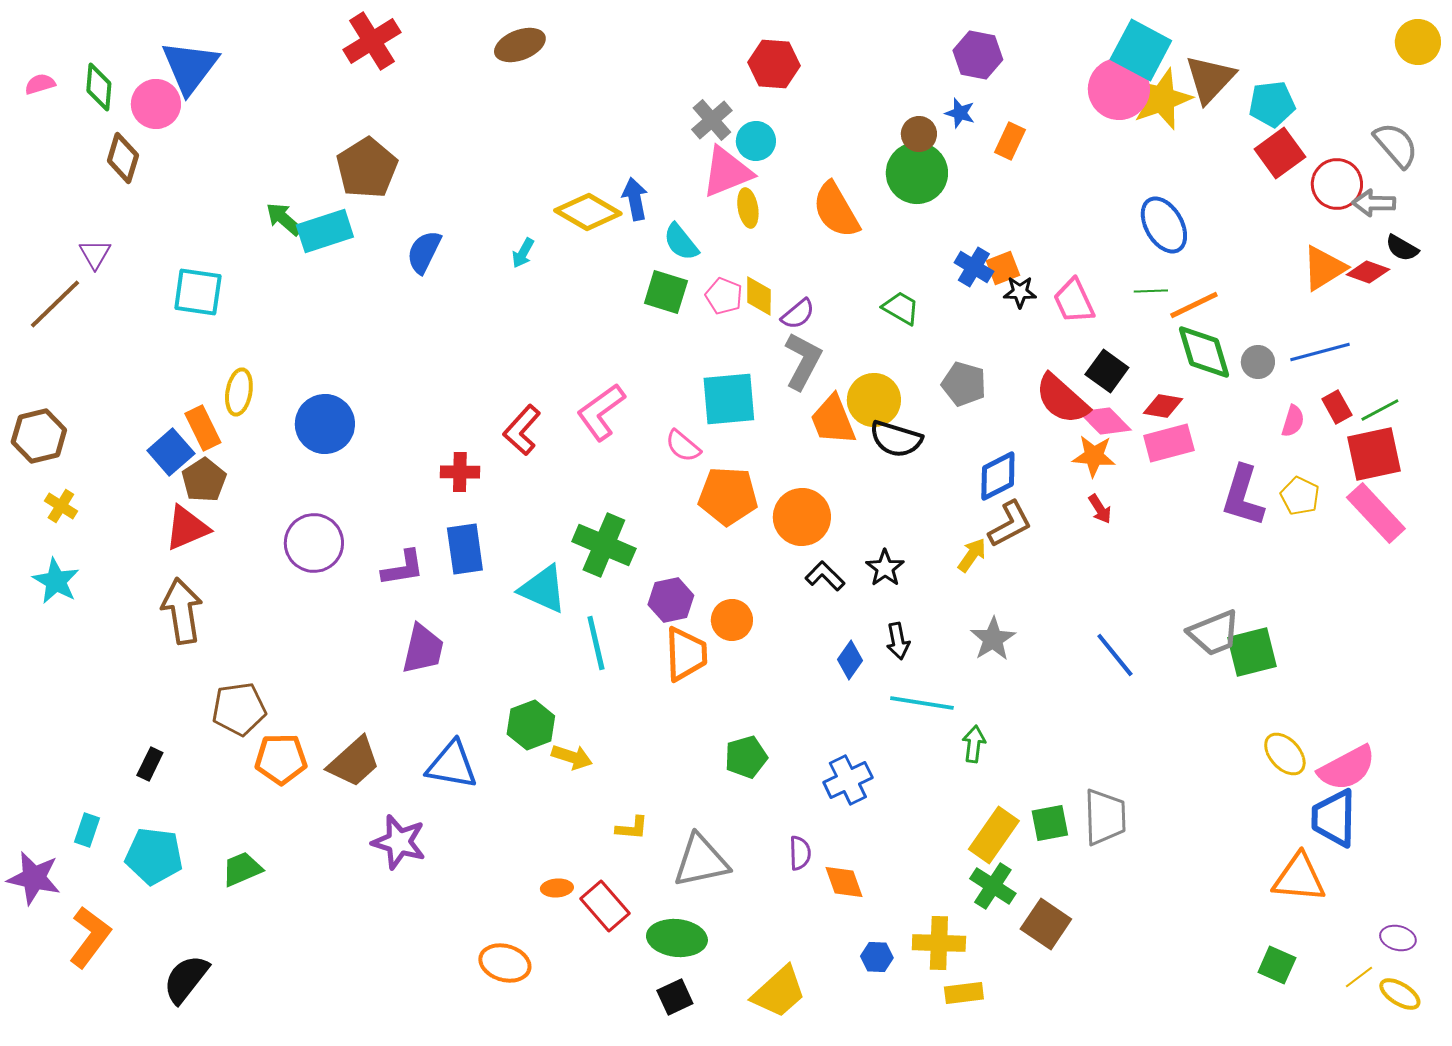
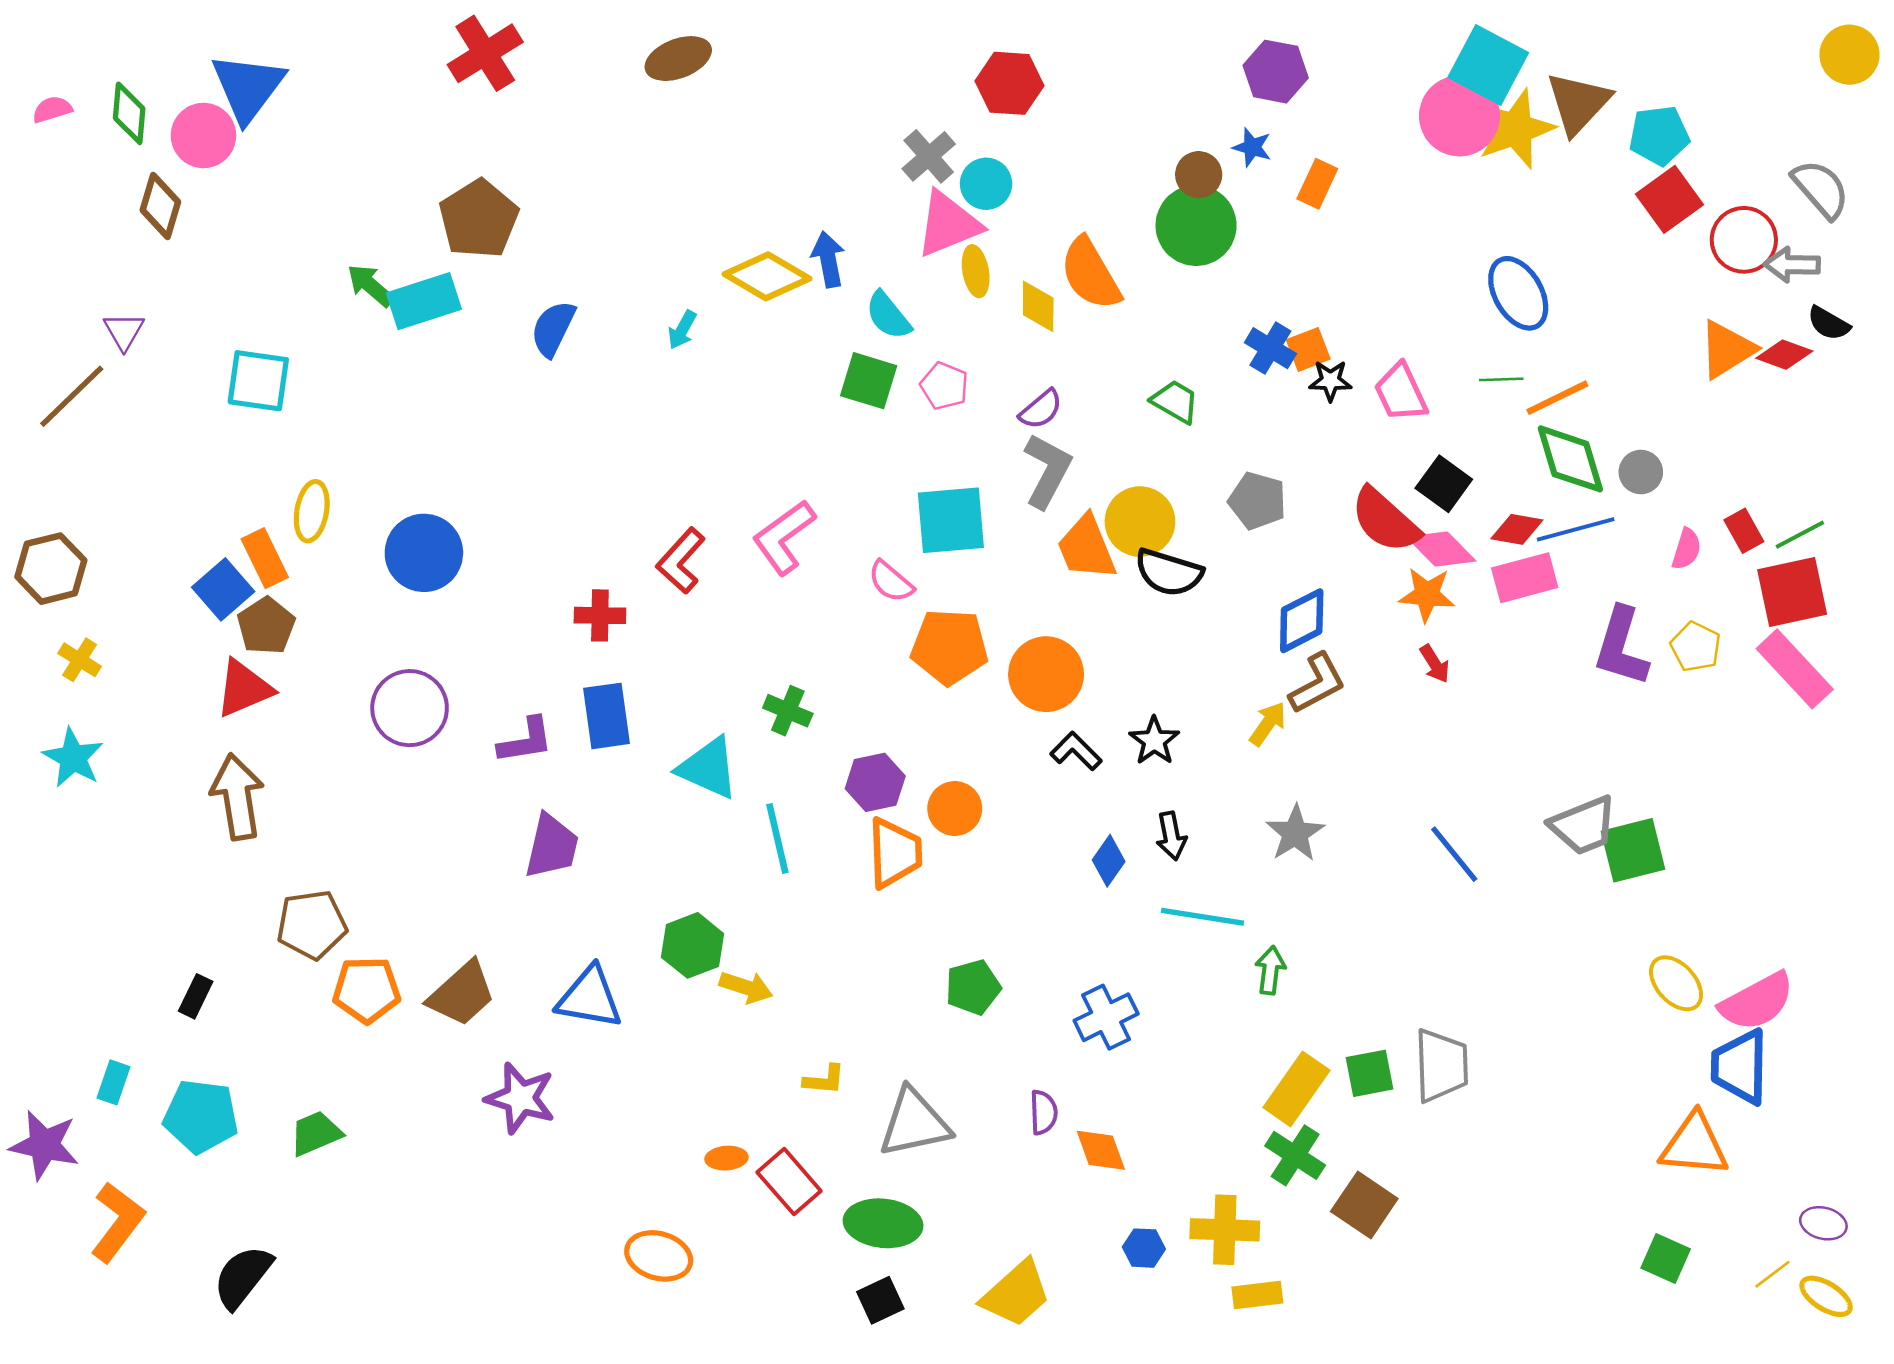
yellow diamond: (759, 296) -> (1038, 306), moved
blue line: (1320, 352) -> (1576, 529), moved
green cross: (604, 545) -> (788, 711), size x0.6

